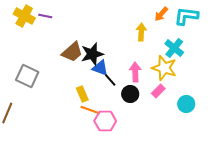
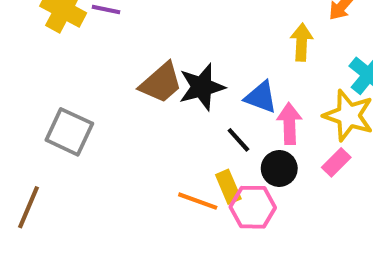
blue triangle: (100, 68) -> (261, 97), moved
yellow rectangle: (82, 94) -> (228, 187), moved
pink hexagon: (105, 121) -> (253, 207), moved

